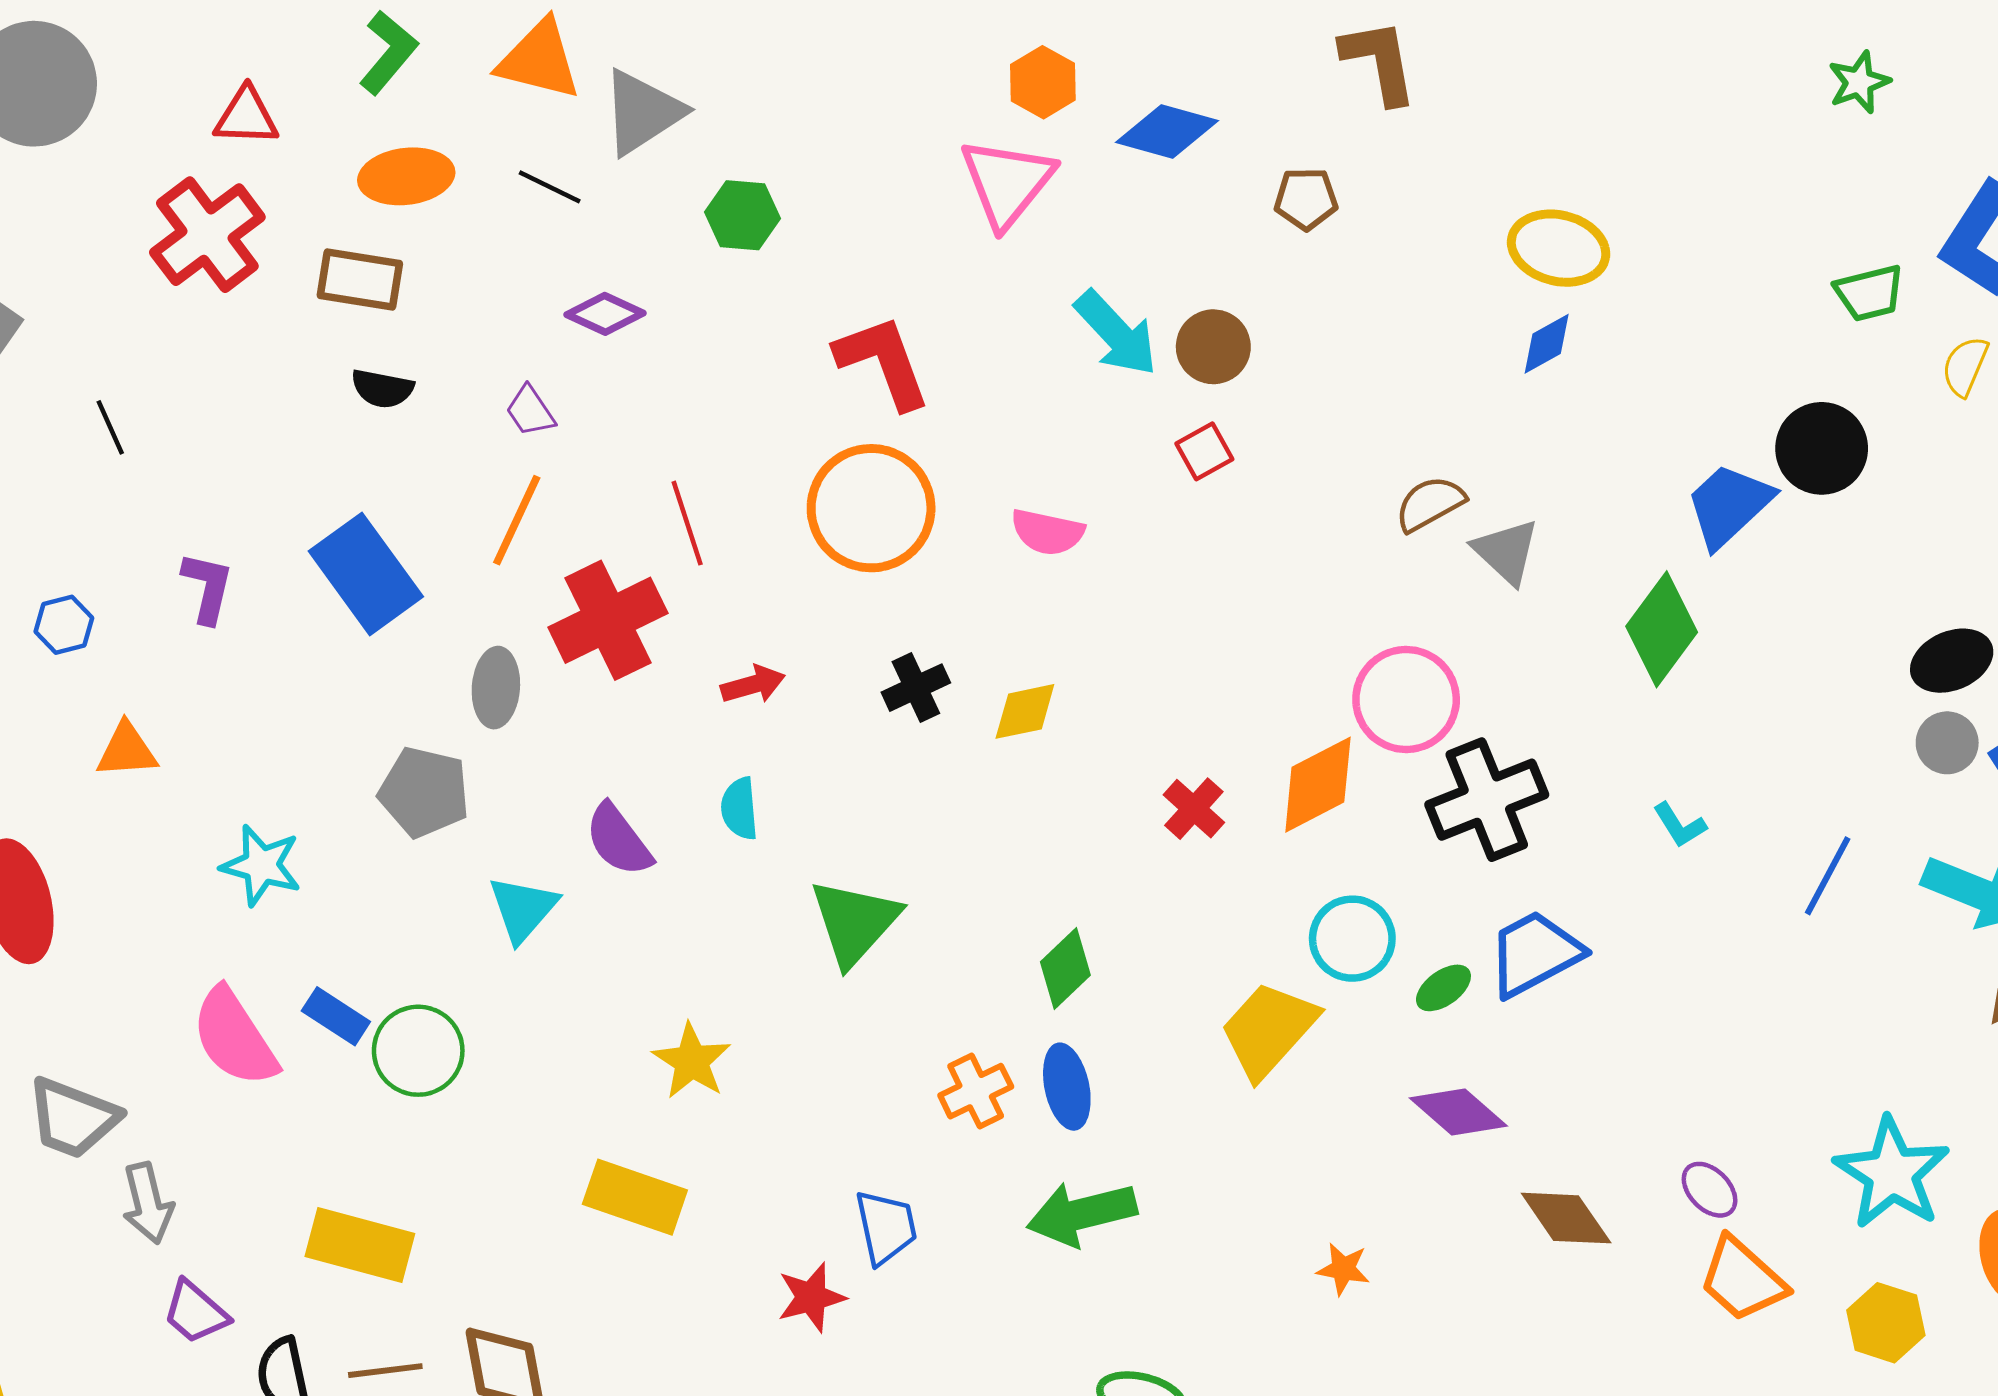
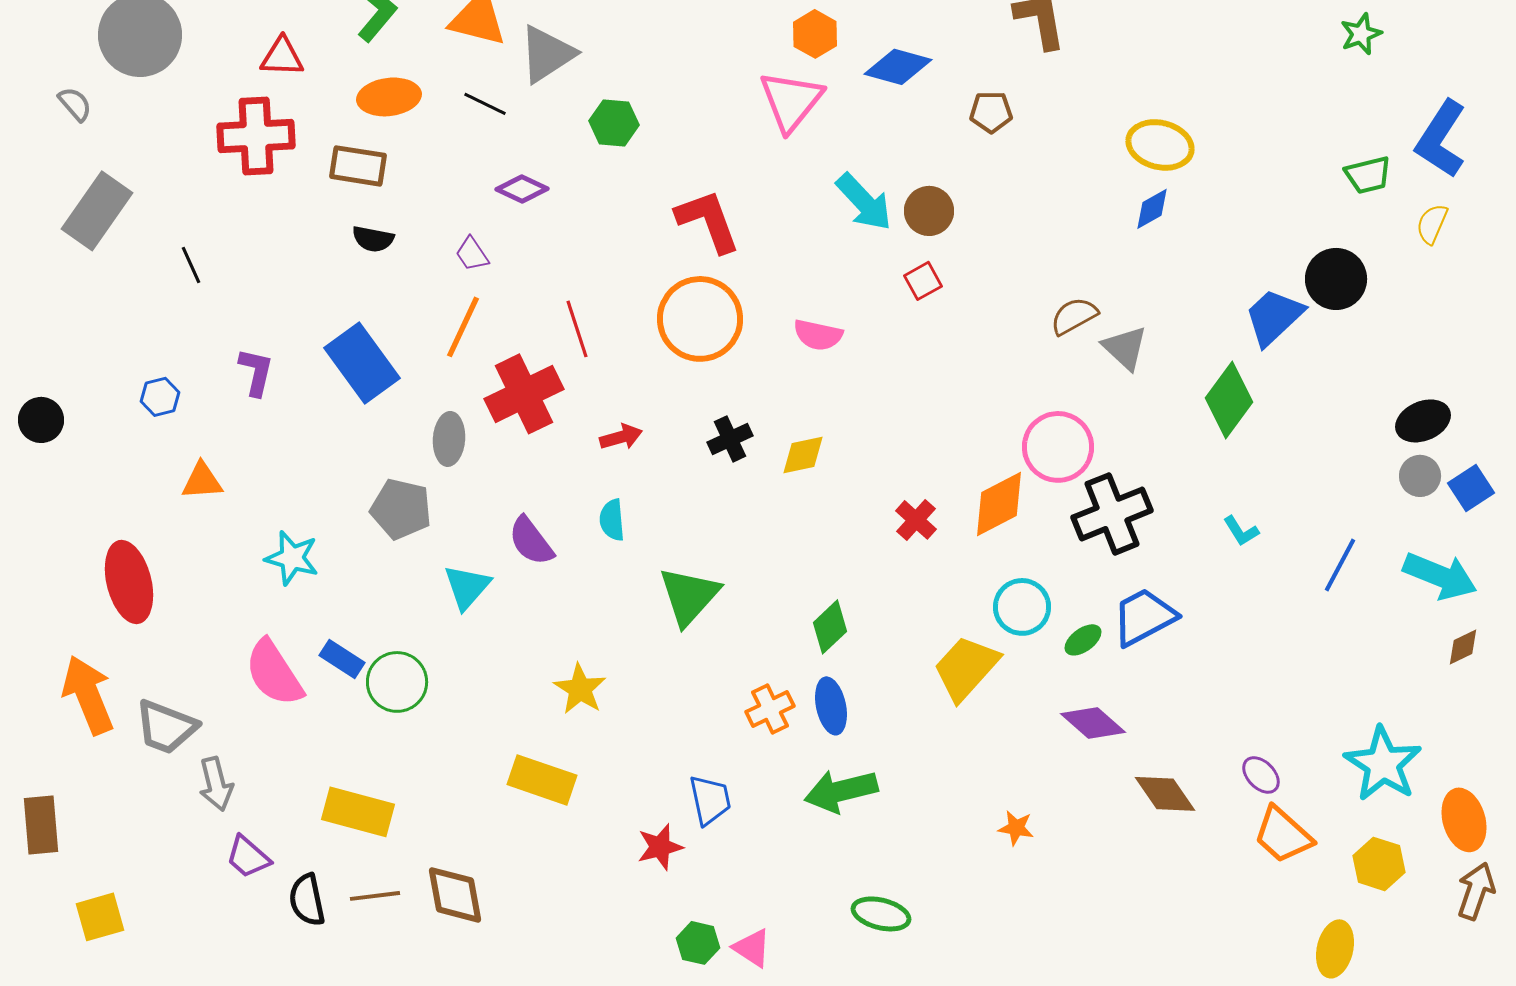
red cross: (207, 235) -> (256, 136), turned 34

